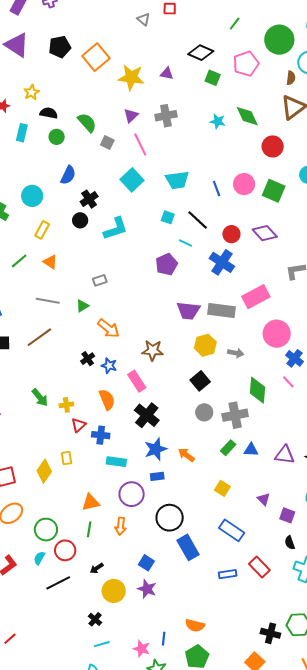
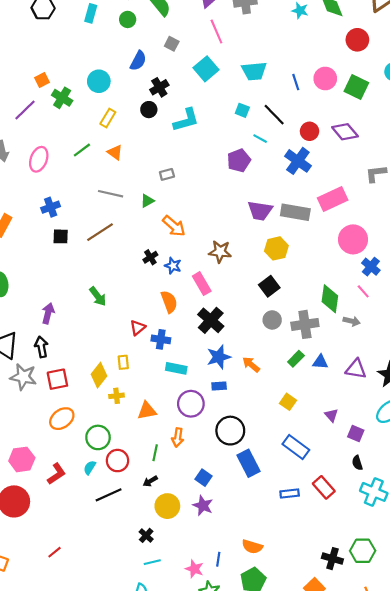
gray square: (107, 142) -> (172, 44), moved
gray arrow: (236, 353) -> (352, 321), moved
yellow cross: (66, 405) -> (117, 396), moved
green line: (89, 529) -> (155, 453), moved

